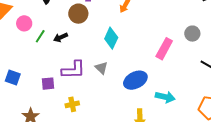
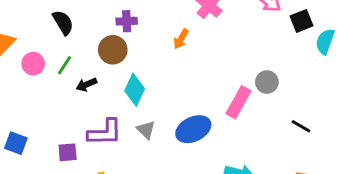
gray circle: (192, 34) -> (267, 82), moved
green line: (40, 36) -> (65, 65), moved
cyan diamond: (111, 38) -> (135, 90), moved
blue ellipse: (135, 80) -> (193, 129), moved

